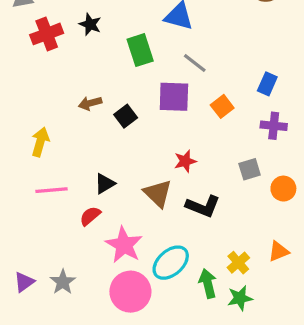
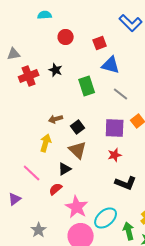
purple square: (174, 97) -> (115, 128), moved
yellow arrow: (40, 142) -> (46, 143), moved
pink line: (52, 190) -> (32, 173), turned 48
brown triangle: (158, 193) -> (78, 150), moved
purple triangle: (24, 282) -> (15, 199), moved

